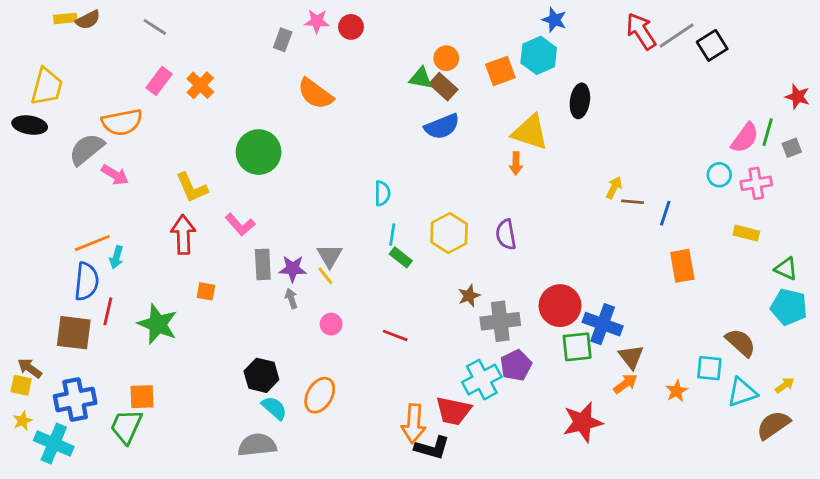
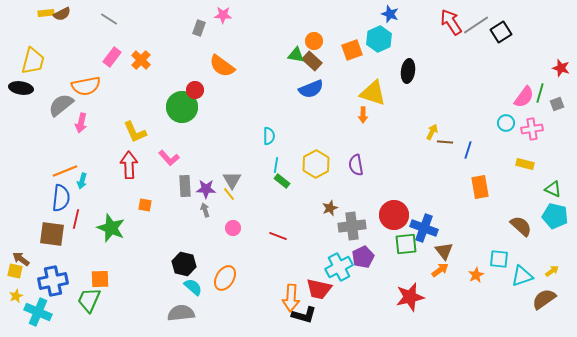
red circle: (351, 27) -> (195, 90), moved
pink arrow: (115, 175) -> (81, 123), turned 72
brown semicircle: (741, 343) -> (521, 226), moved

